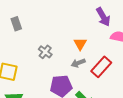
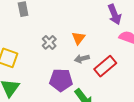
orange triangle: (80, 44) -> (78, 38), moved

